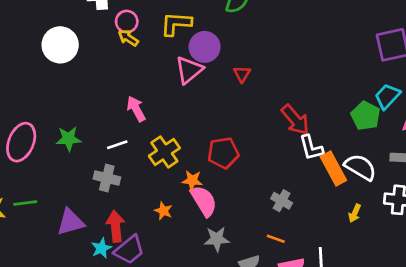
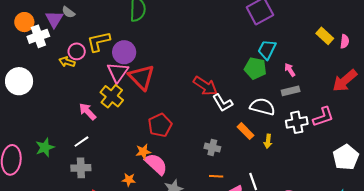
pink circle: (127, 22) -> (77, 51), moved
red triangle: (242, 74) -> (142, 77), moved, size x2.0
yellow cross: (164, 152) -> (112, 96), moved
orange rectangle: (333, 168) -> (245, 131), moved, size x0.7

